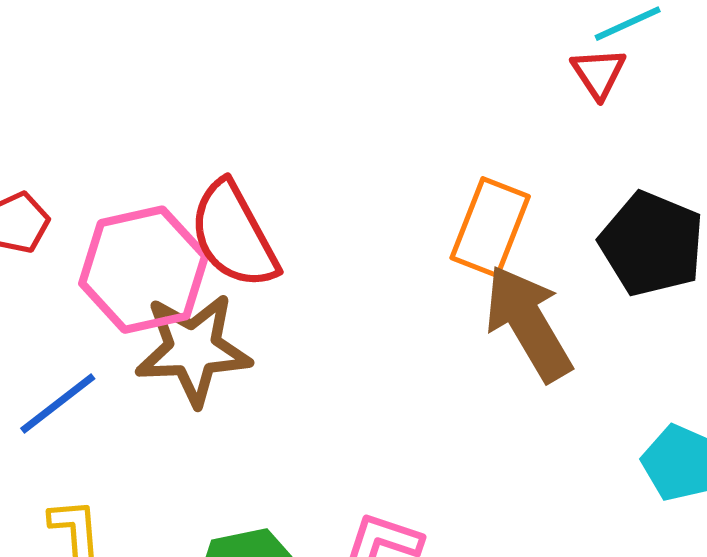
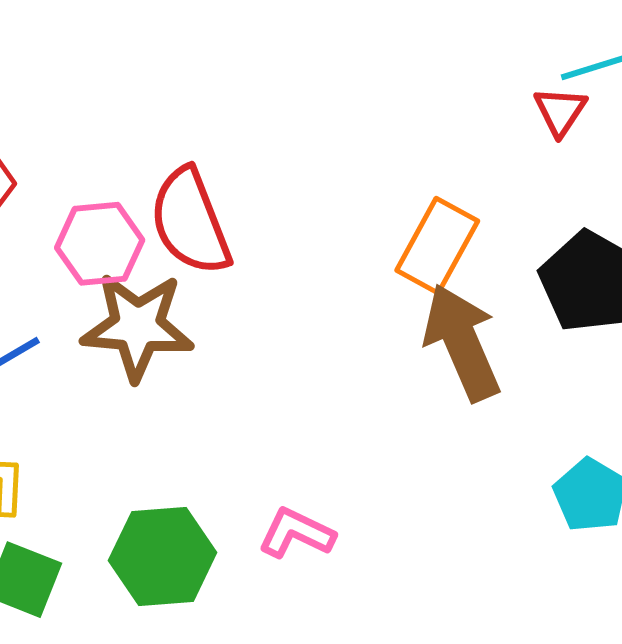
pink hexagon: (144, 270) -> (100, 244), size x0.7

